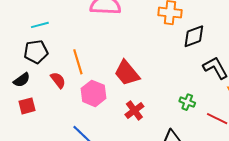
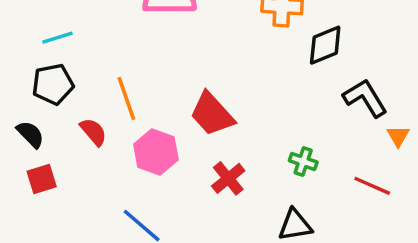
black semicircle: (22, 80) -> (30, 134), turned -96
green cross: (187, 102) -> (303, 161), moved

